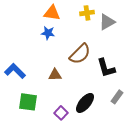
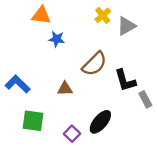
orange triangle: (52, 13) -> (41, 15), moved
yellow cross: (87, 13) -> (103, 15), turned -32
gray rectangle: (117, 97) -> (145, 99), moved, turned -64

